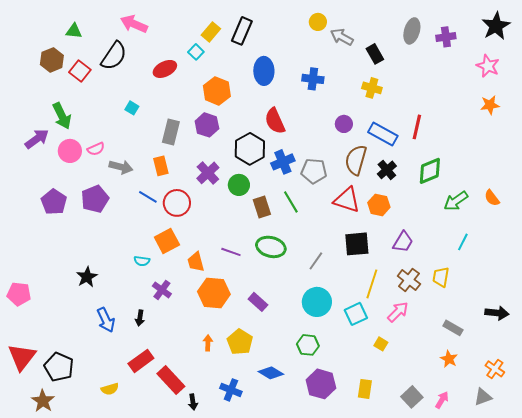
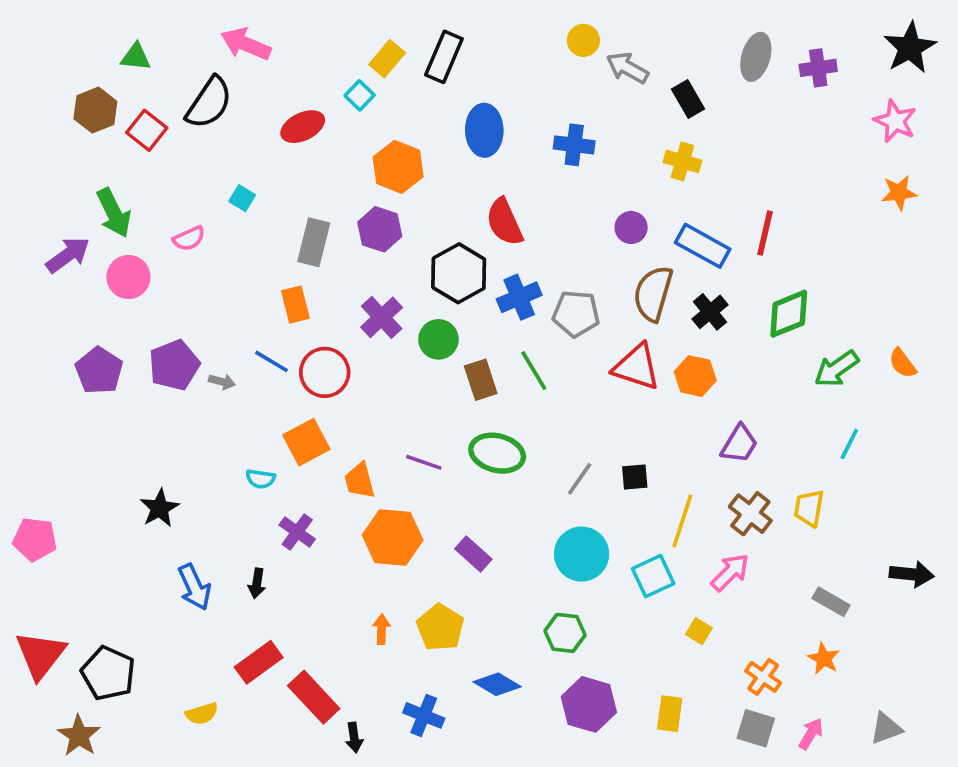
pink semicircle: (96, 149) -> (189, 238), moved
gray arrow: (121, 167) -> (222, 382), moved, size x0.6
black square: (357, 244) -> (635, 477), moved, size x0.6
orange cross: (495, 369) -> (763, 677), moved
gray square: (412, 397) -> (756, 728), turned -30

